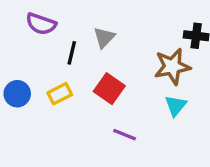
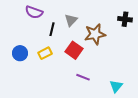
brown star: (172, 66) -> (95, 34), moved
cyan triangle: (176, 106) -> (116, 86), moved

